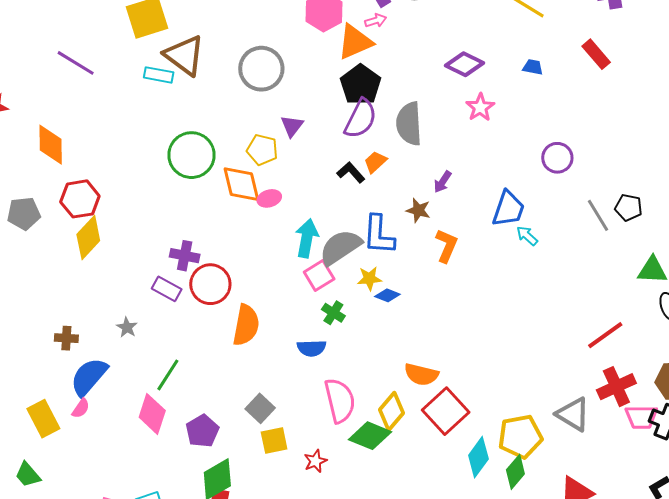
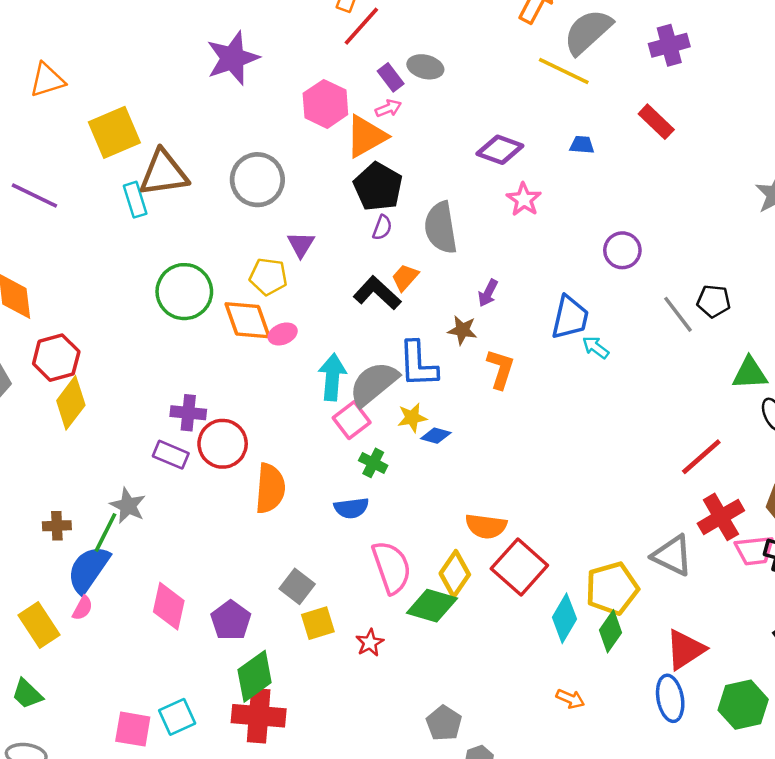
brown triangle: (184, 55) -> (164, 173), turned -39
cyan rectangle: (159, 75) -> (135, 200), turned 68
purple semicircle: (361, 119) -> (382, 227), size x0.5
black L-shape: (351, 172) -> (377, 293), size x1.4
gray star: (127, 327) -> (128, 506), size x1.4
green line: (168, 375) -> (105, 532), moved

